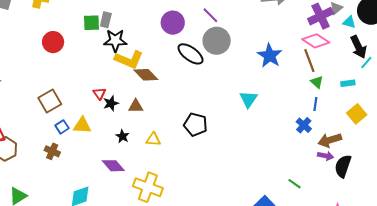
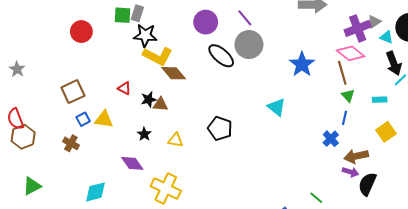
red triangle: (99, 94) -> (124, 88), turned -32
cyan triangle: (248, 99) -> (276, 107), turned -30
black star: (111, 103) -> (149, 99), moved

